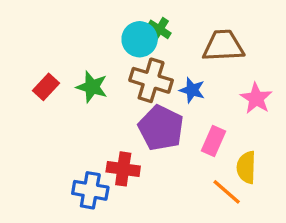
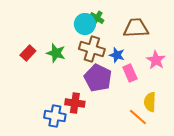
pink rectangle: (213, 141) -> (130, 73), moved, turned -48

